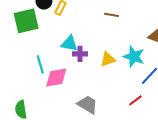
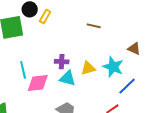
cyan triangle: (69, 44) -> (68, 78), moved

